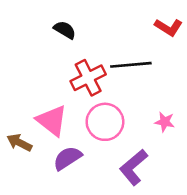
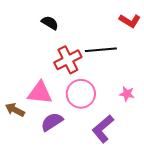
pink triangle: (52, 121) -> (40, 93), turned -32

